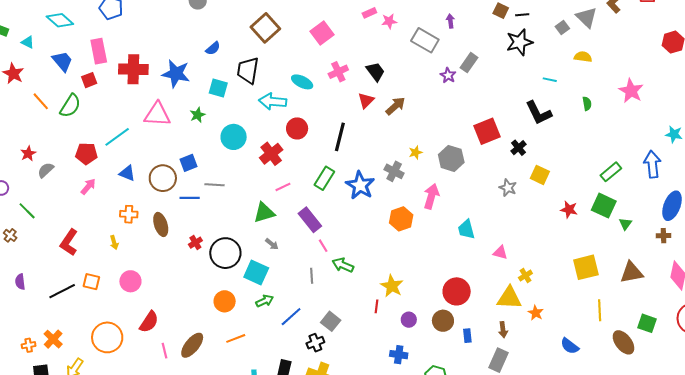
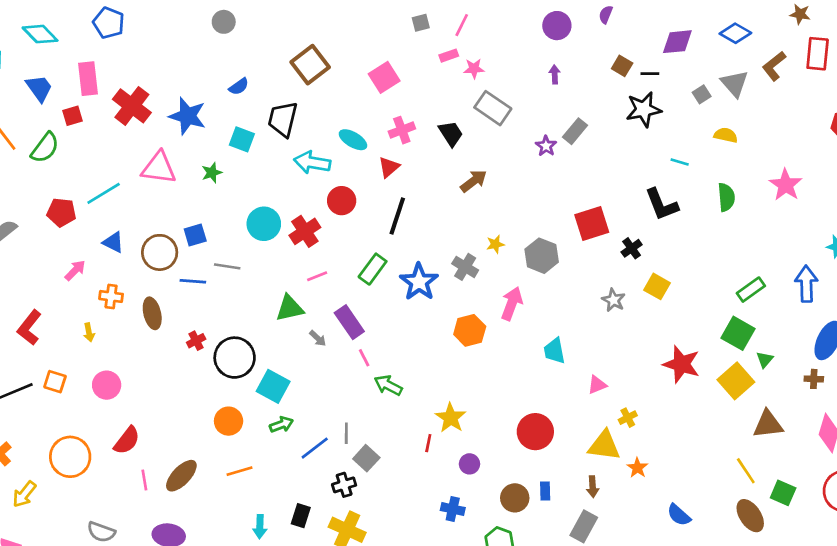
gray rectangle: (425, 40) -> (493, 108), moved
red cross: (133, 69) -> (132, 106), turned 32
red triangle: (366, 101) -> (389, 167), moved
green semicircle: (587, 104) -> (726, 197), size x1.5
cyan circle: (234, 137) -> (264, 224), moved
pink arrow: (88, 187) -> (75, 270), moved
red star: (569, 210) -> (681, 364), moved, size x1.6
gray arrow: (272, 244) -> (318, 338), moved
pink triangle: (500, 253) -> (597, 385), turned -42
yellow square: (586, 267) -> (736, 381), moved, turned -32
gray line: (312, 276) -> (346, 433), moved
yellow line: (600, 310) -> (746, 471), moved, turned -35
brown circle: (443, 321) -> (515, 498), moved

